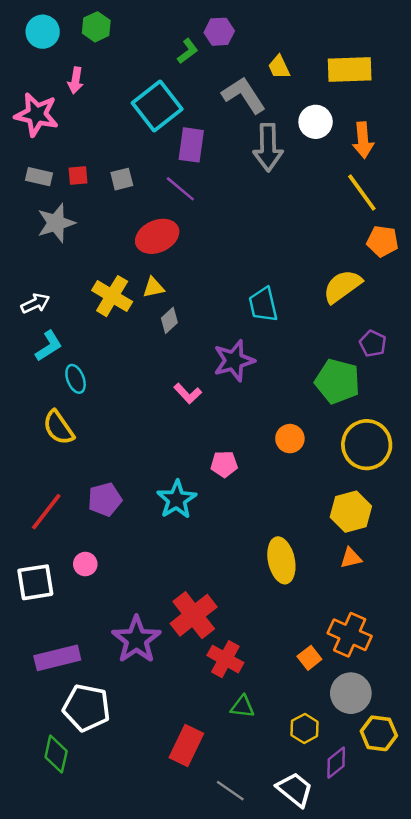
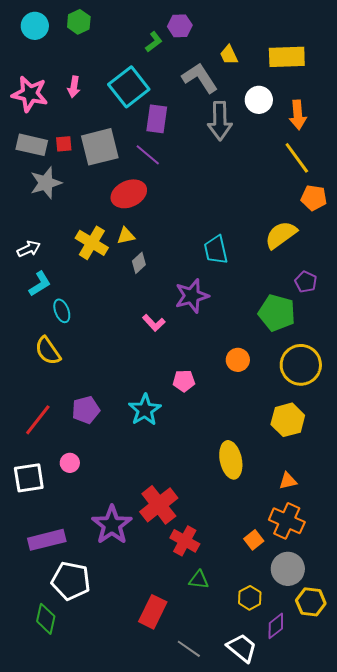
pink arrow: (76, 80) -> (74, 87), moved
gray rectangle: (39, 177) -> (32, 145), size x1.4
gray square: (122, 179) -> (100, 147), size x2.0
orange triangle: (351, 558) -> (288, 481), moved

